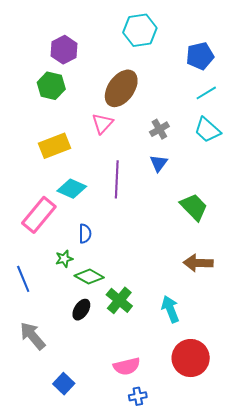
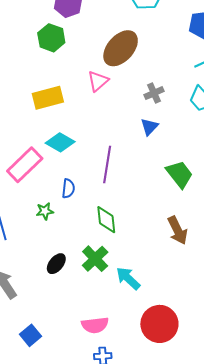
purple line: (117, 179) -> (107, 164), moved
brown arrow: (198, 263) -> (178, 230), turned -124
green diamond: (89, 277) -> (106, 220), moved, turned 48
cyan arrow: (170, 309) -> (128, 278), moved, turned -32

